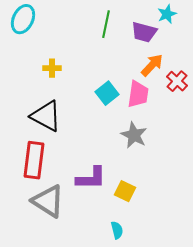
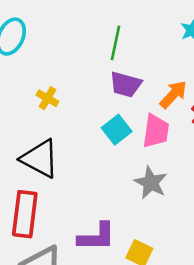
purple trapezoid: (144, 32) -> (126, 84), moved
yellow cross: (52, 68) -> (47, 98), turned 30

